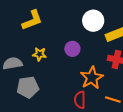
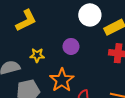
orange star: (92, 78) -> (62, 80), moved

